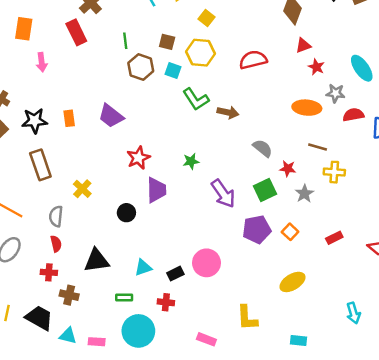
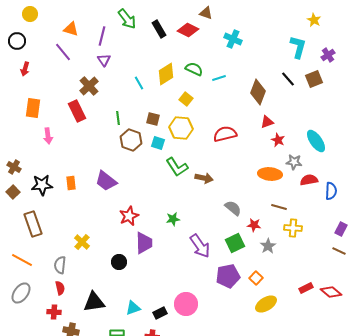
brown rectangle: (40, 165) -> (33, 224), moved
red rectangle: (334, 238) -> (306, 288), moved
yellow ellipse: (292, 282) -> (266, 304), moved

